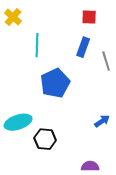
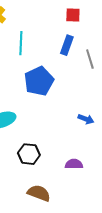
blue arrow: (102, 121) -> (86, 119), turned 56
black hexagon: (45, 139) -> (29, 154), moved

